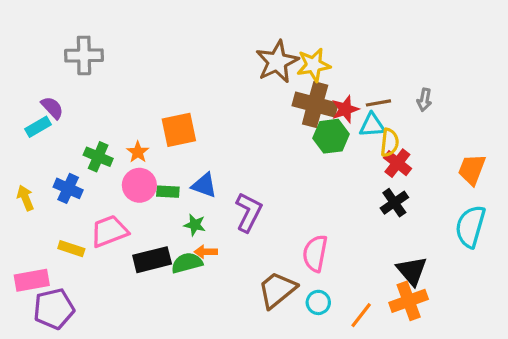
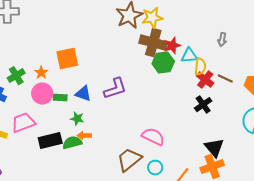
brown line: (378, 103) -> (225, 79), moved, turned 35
green cross: (98, 157) -> (16, 76), turned 36
purple L-shape: (249, 212) -> (115, 89), moved, turned 45
pink semicircle: (315, 253) -> (153, 137), turned 105

